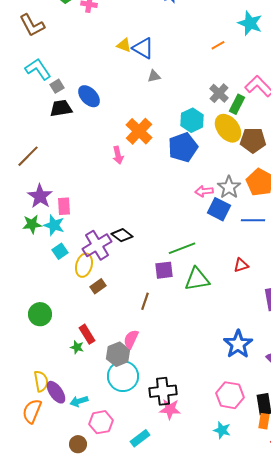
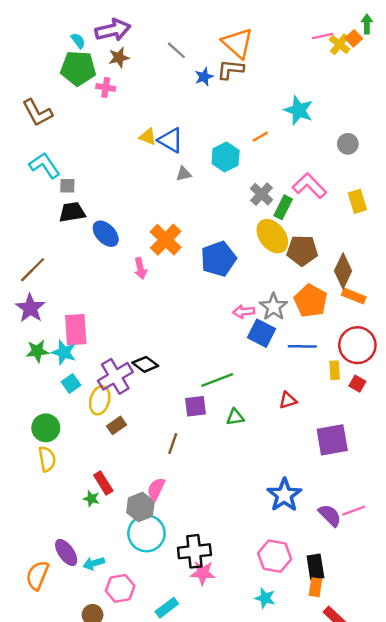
gray square: (57, 86) -> (67, 186), turned 32
blue ellipse: (89, 96) -> (106, 234), moved
cyan hexagon: (192, 120) -> (226, 157), moved
purple star: (40, 196) -> (30, 308), moved
pink rectangle: (64, 206) -> (76, 330), size x1.5
green triangle: (197, 279) -> (235, 417), size x0.6
green circle: (40, 314) -> (46, 428), moved
yellow semicircle: (41, 381) -> (47, 459), moved

